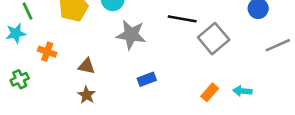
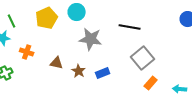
gray square: (214, 39) -> (143, 58), moved
cyan arrow: (242, 91) -> (180, 89), moved
brown star: (86, 95) -> (79, 71), moved

